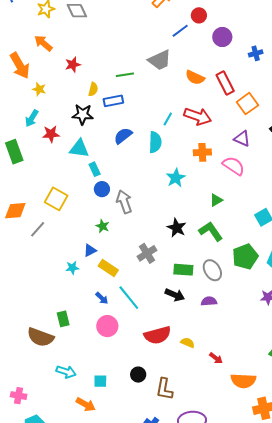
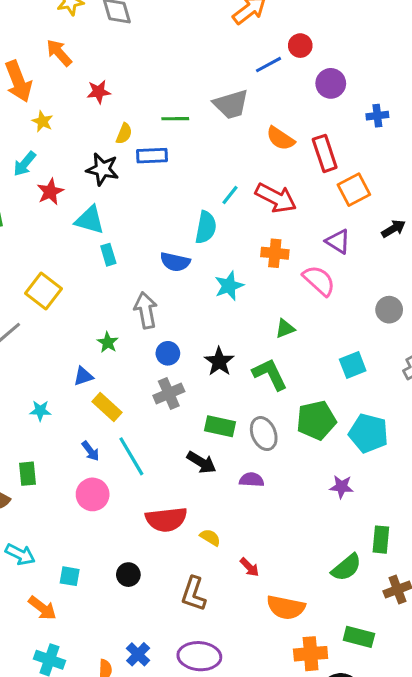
red star: (51, 134) -> (50, 192), turned -30
blue semicircle: (123, 136) -> (175, 262), moved, turned -138
blue circle: (102, 189) -> (168, 353), moved
cyan star: (72, 268) -> (40, 411), moved
brown L-shape: (164, 389) -> (194, 594), moved

